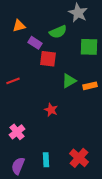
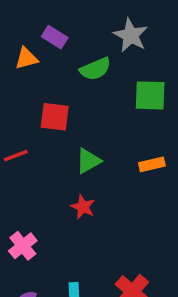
purple rectangle: (35, 43) -> (55, 37), moved
red square: (48, 59) -> (55, 117), moved
green triangle: (69, 81) -> (88, 161), moved

